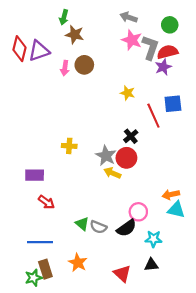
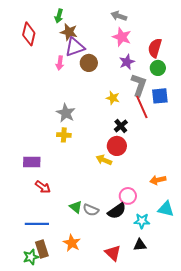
green circle: (170, 25) -> (158, 68), moved
gray L-shape: (150, 48) -> (139, 85), moved
red diamond: (19, 49) -> (29, 34), moved
purple triangle: (39, 51) -> (75, 47), moved
red semicircle: (168, 52) -> (155, 48), turned -60
brown circle: (84, 65) -> (89, 63), moved
purple star: (163, 67) -> (127, 62), moved
yellow star: (128, 93) -> (113, 98), moved
gray star: (106, 156) -> (66, 113), moved
cyan triangle: (176, 210) -> (166, 209), moved

